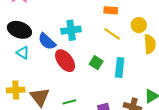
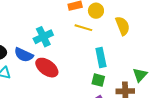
yellow circle: (139, 25) -> (96, 11), moved
green square: (96, 63) -> (98, 80), moved

